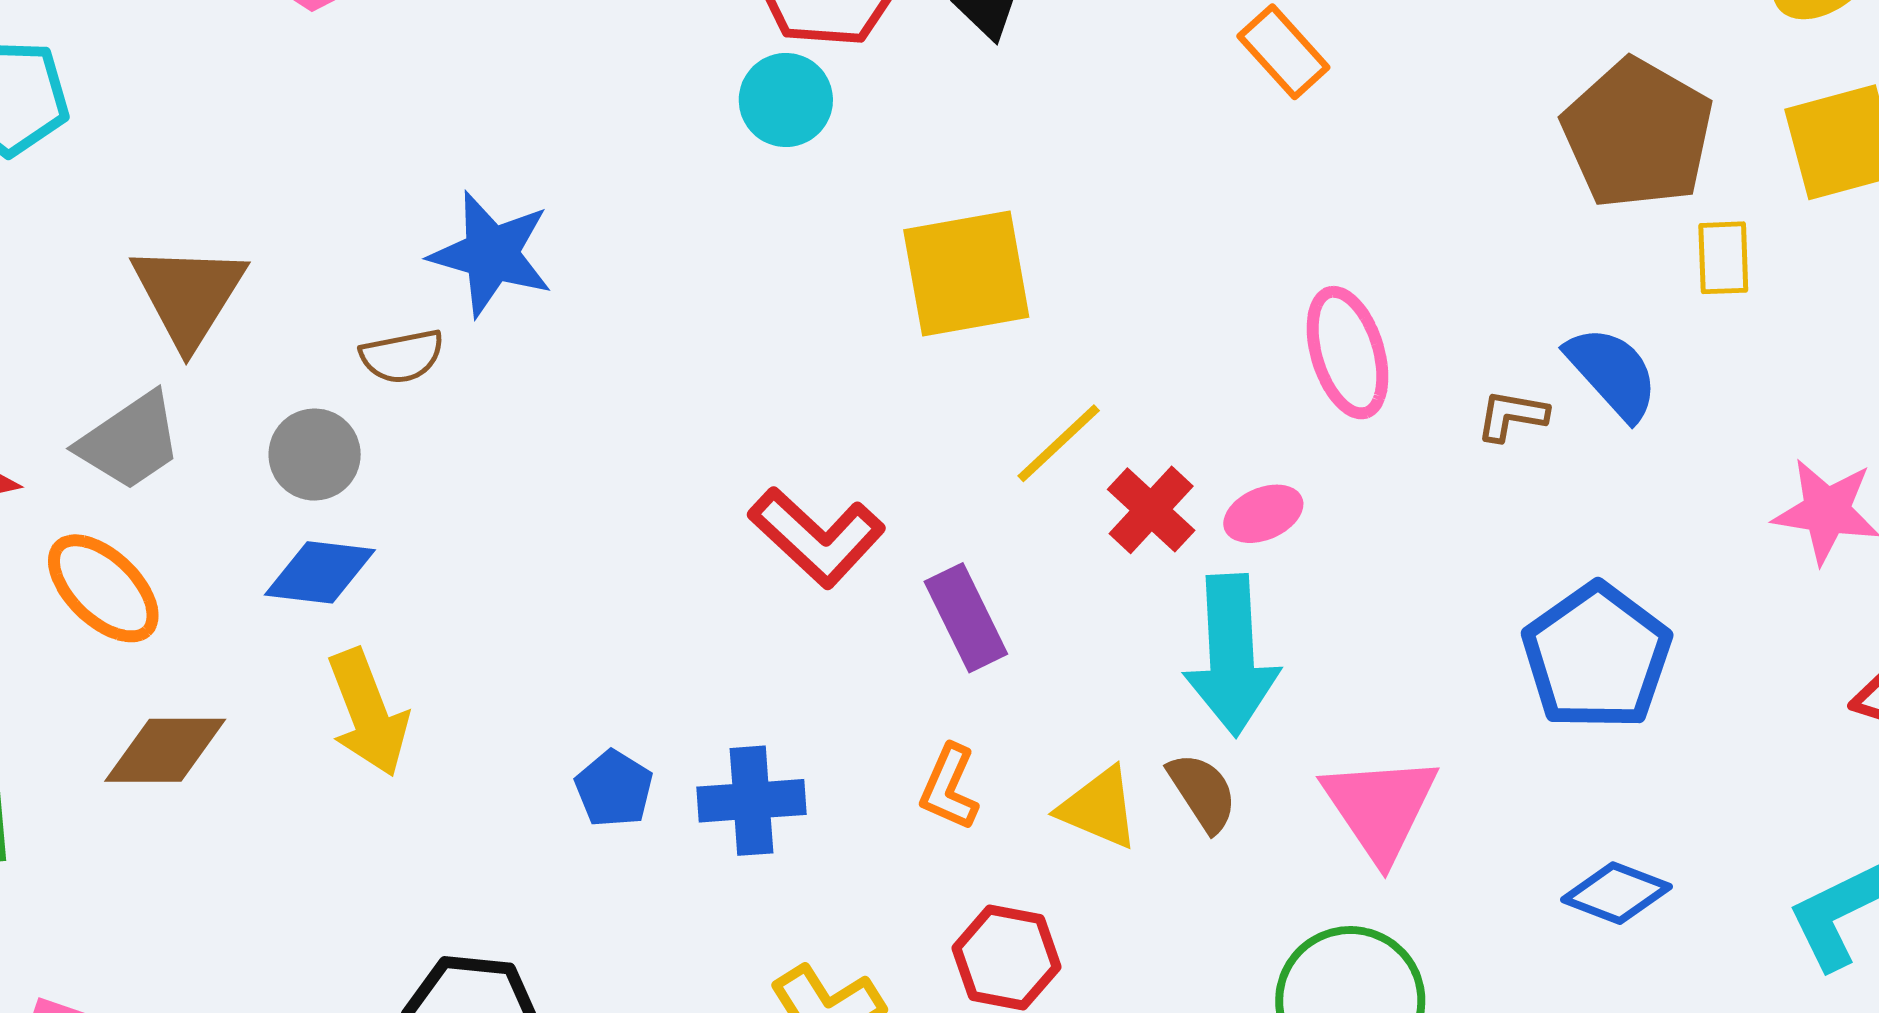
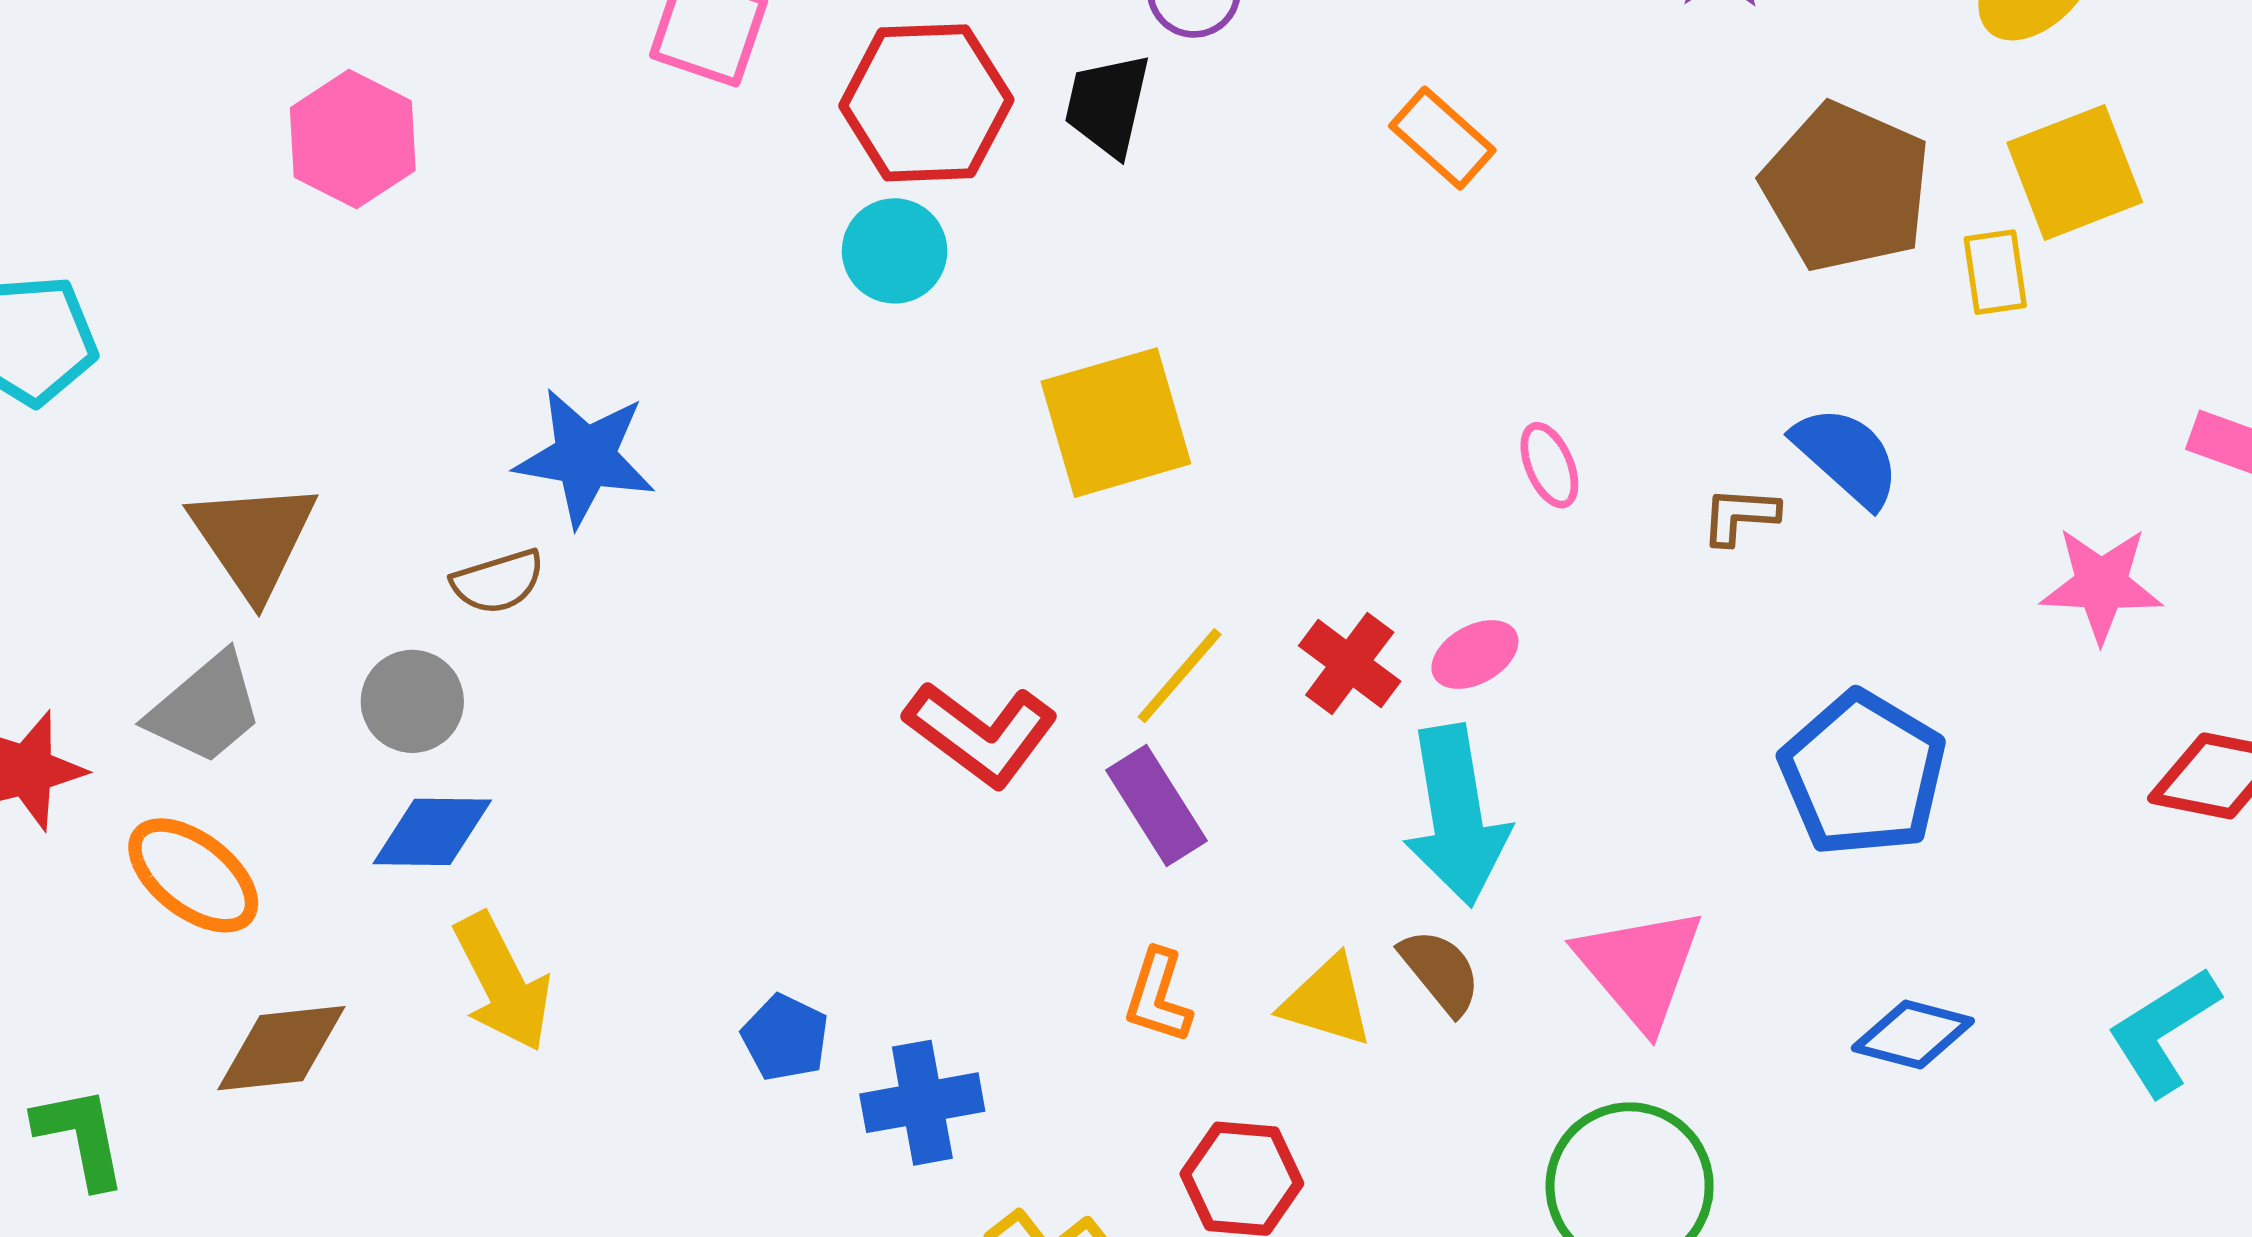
yellow rectangle: (1723, 258) -> (1995, 272), moved
pink ellipse: (1347, 353) -> (1549, 465), size x0.6
yellow line: (1059, 443) -> (1180, 676), moved
blue cross: (752, 801) -> (922, 1103), moved

